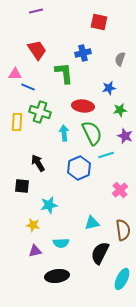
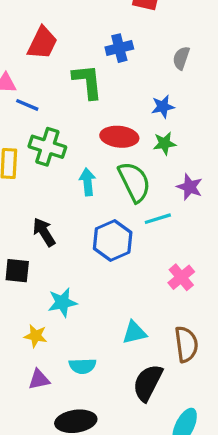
red trapezoid: (37, 50) -> (42, 43), turned 60
green star: (120, 110) -> (164, 143), moved

